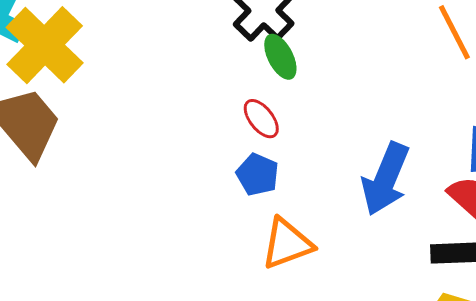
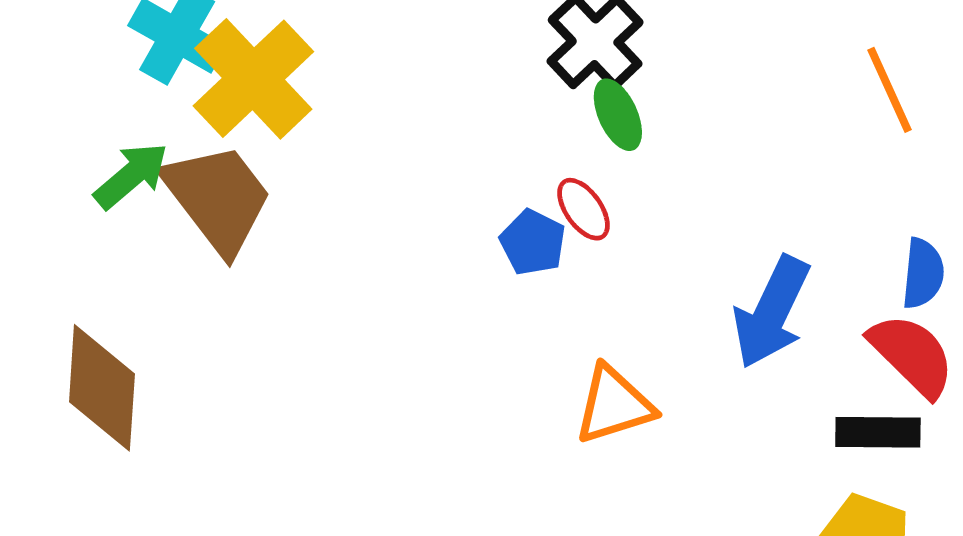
blue pentagon: (258, 174) -> (533, 242), moved

